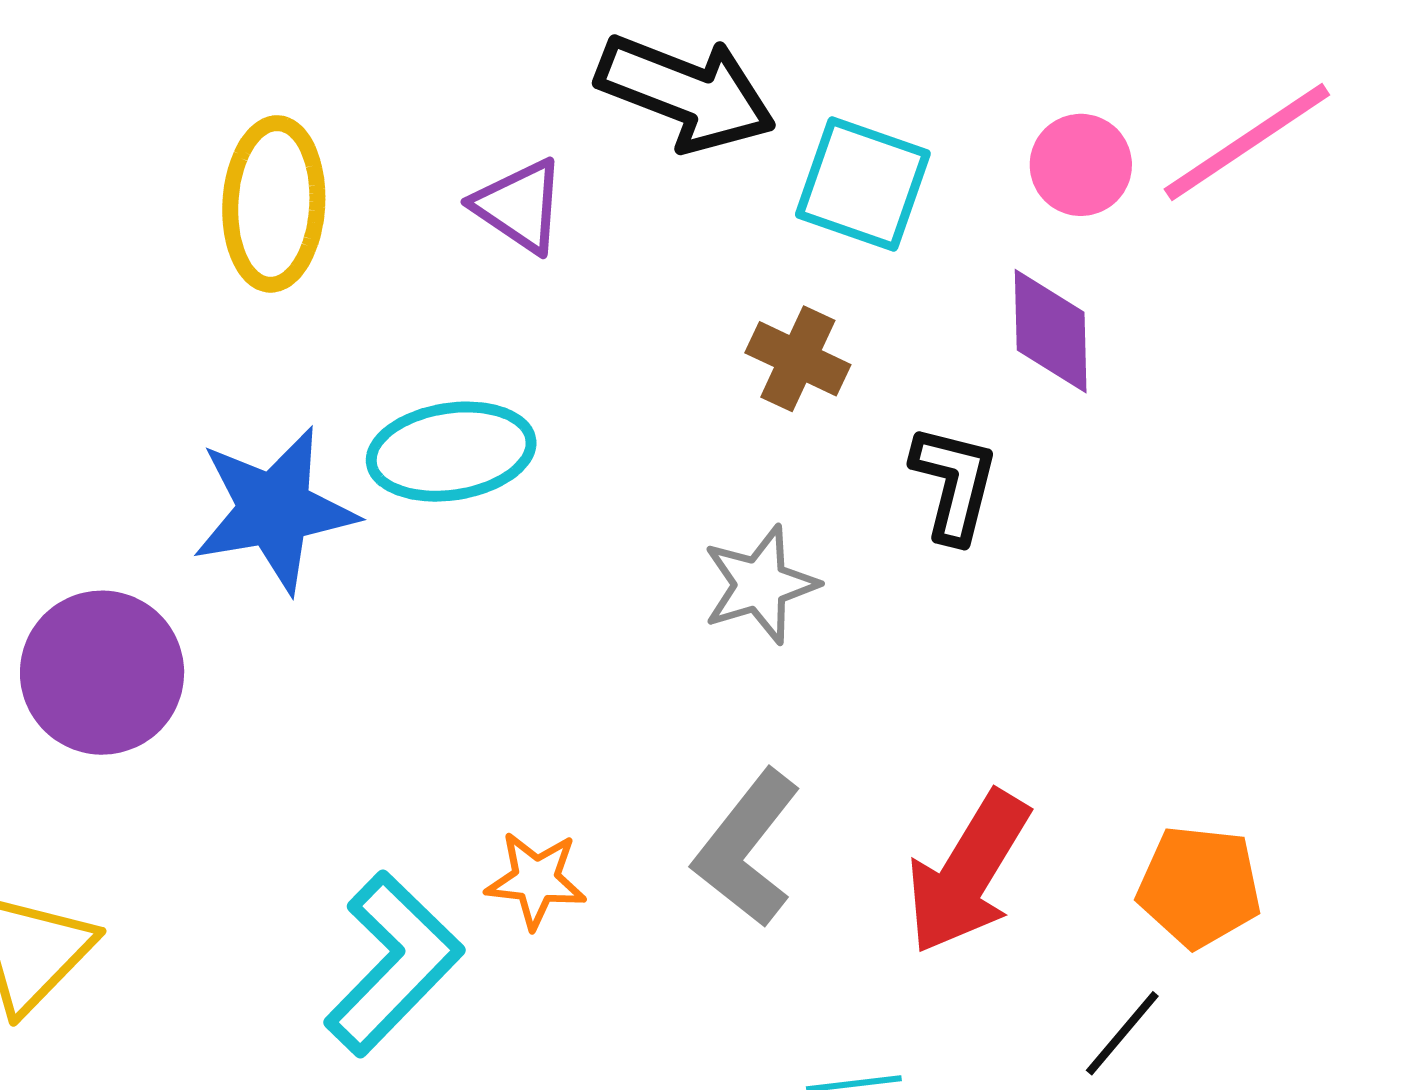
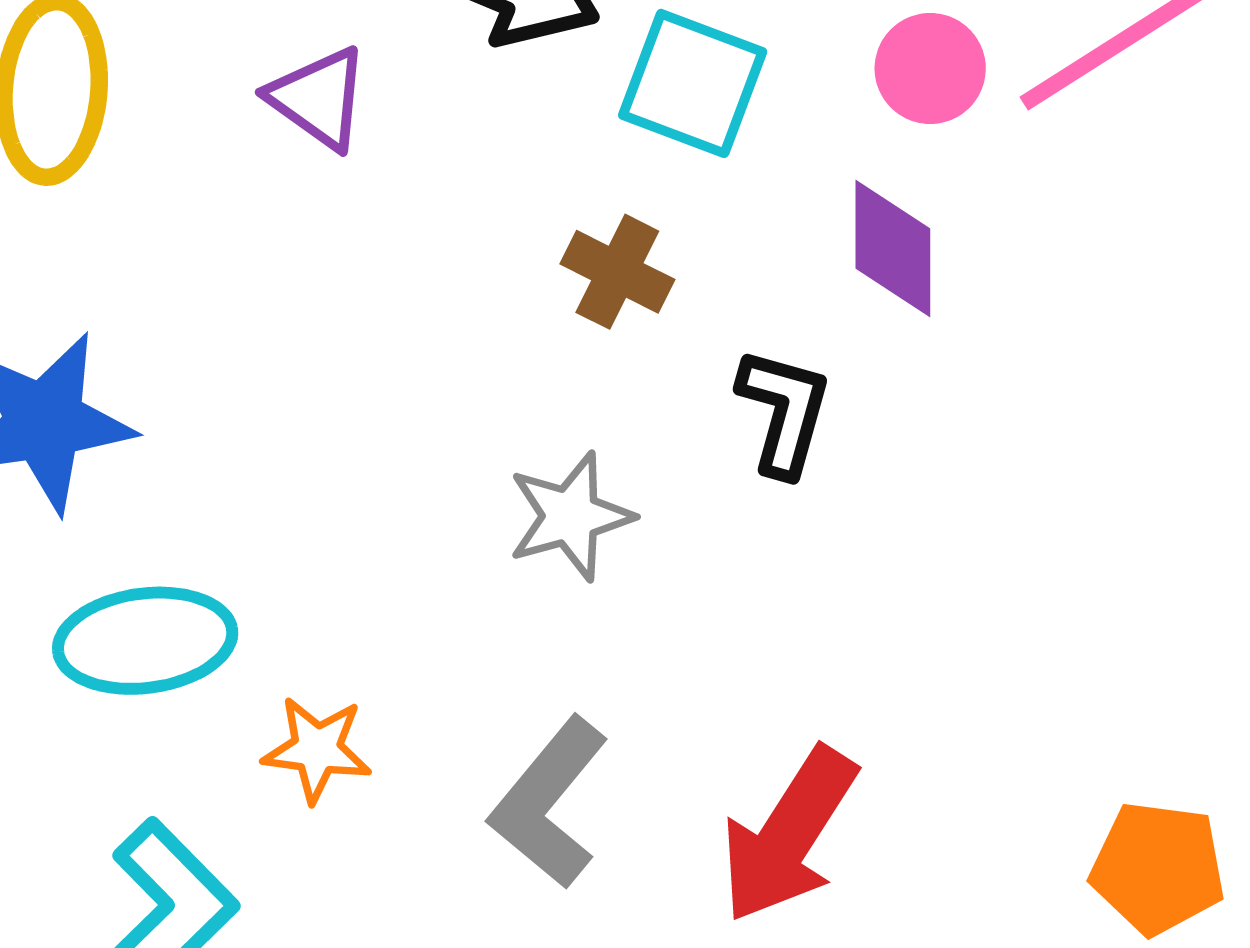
cyan ellipse: (451, 452) -> (145, 641), moved
orange star: (536, 880) -> (317, 749), moved
orange pentagon: (1199, 887) -> (1158, 868), moved

